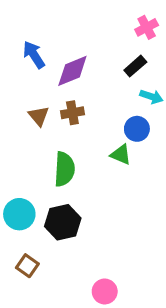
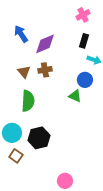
pink cross: (147, 27) -> (83, 15), moved
black rectangle: (135, 66) -> (84, 41), turned -32
green semicircle: (64, 169) -> (28, 101), moved
brown square: (27, 266) -> (16, 156), moved

